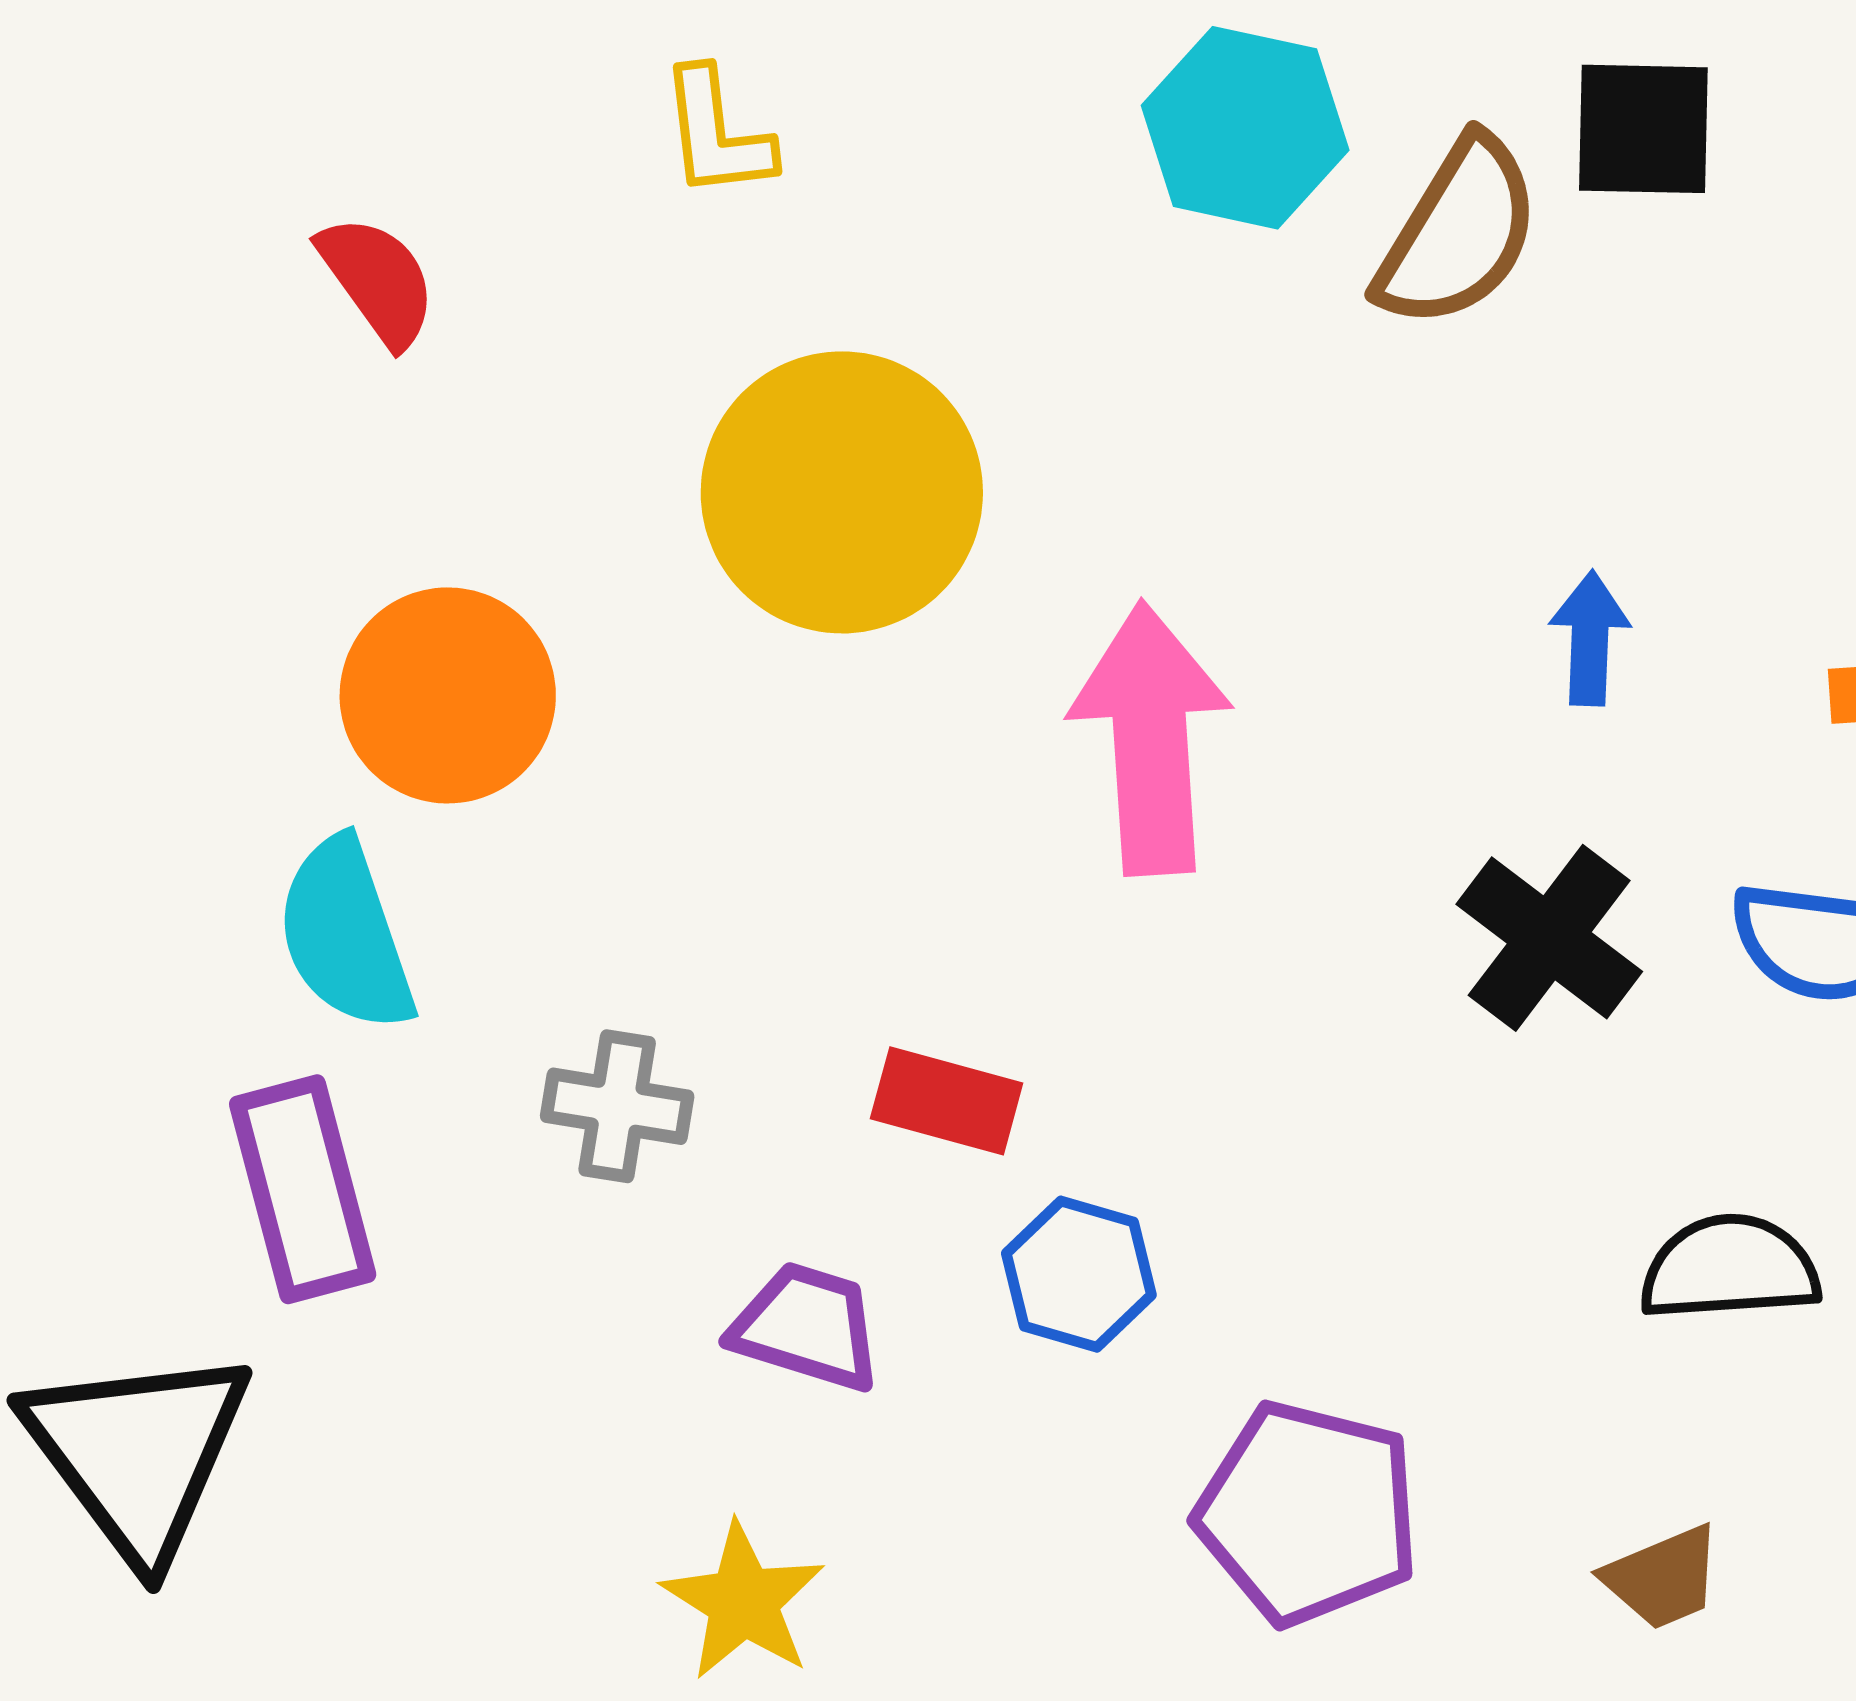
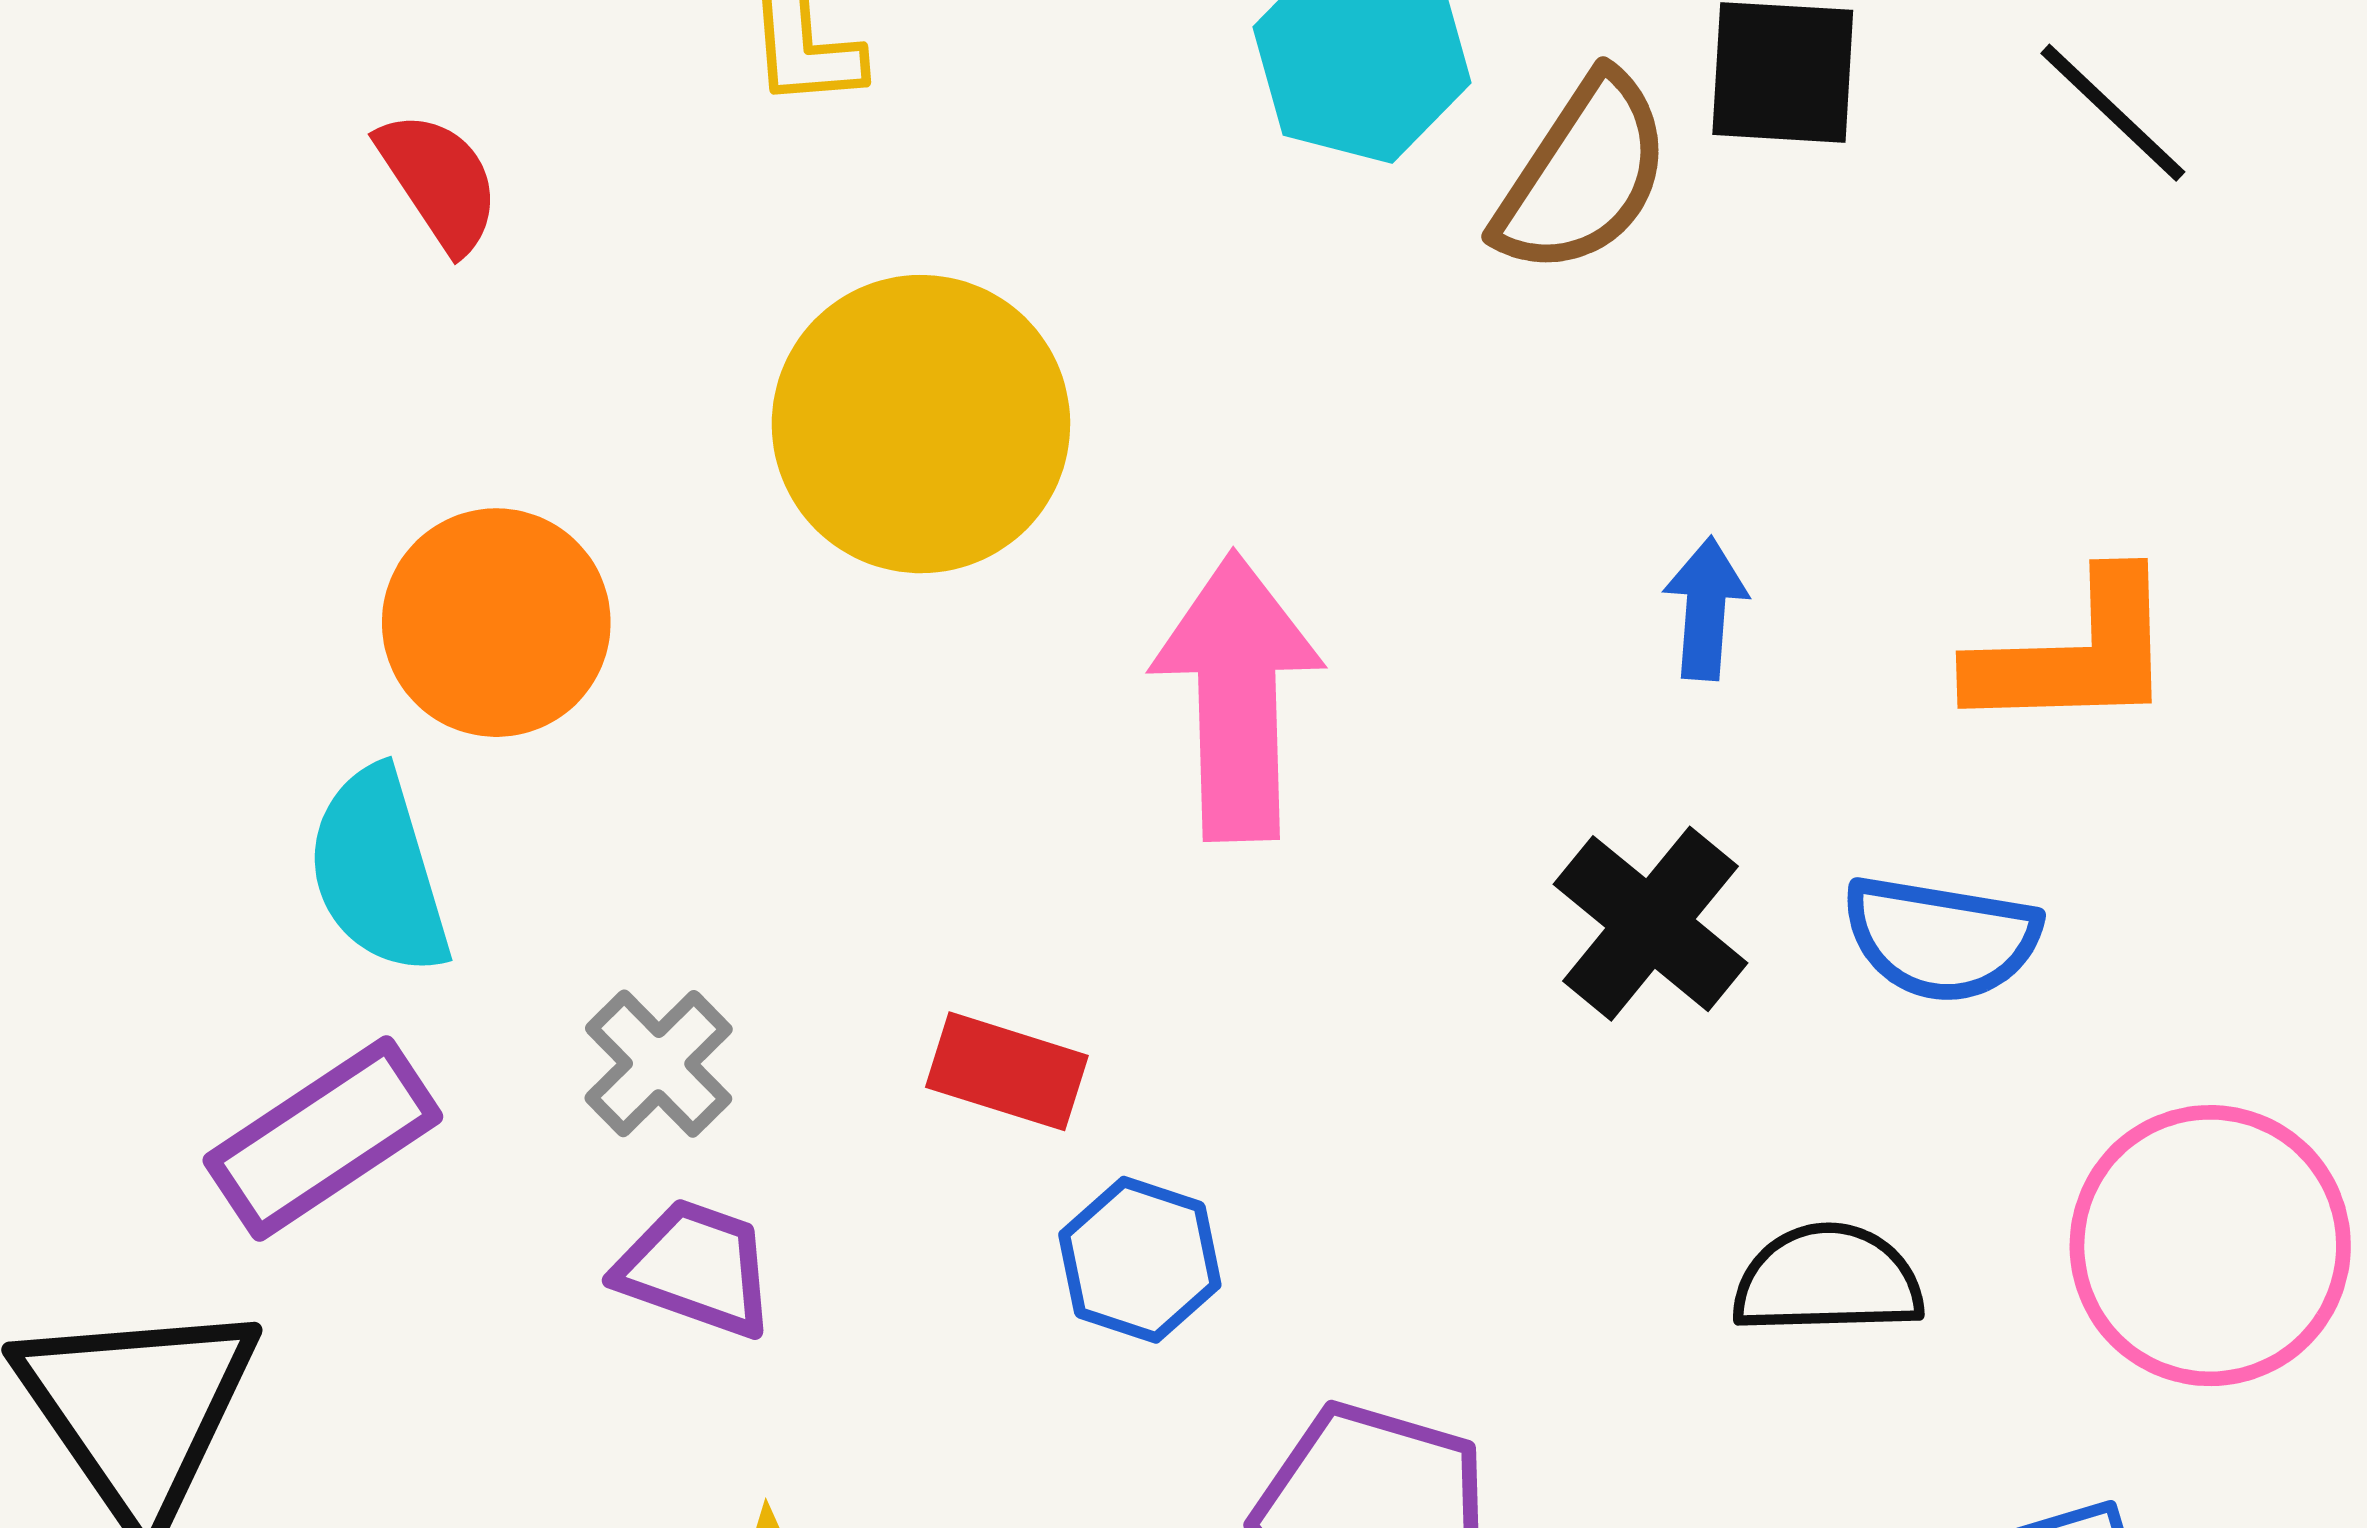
gray cross: (617, 1106) -> (659, 1064), turned 34
purple rectangle: (303, 1189) -> (323, 1139), turned 69
purple trapezoid: (807, 1327) -> (696, 1268), moved

